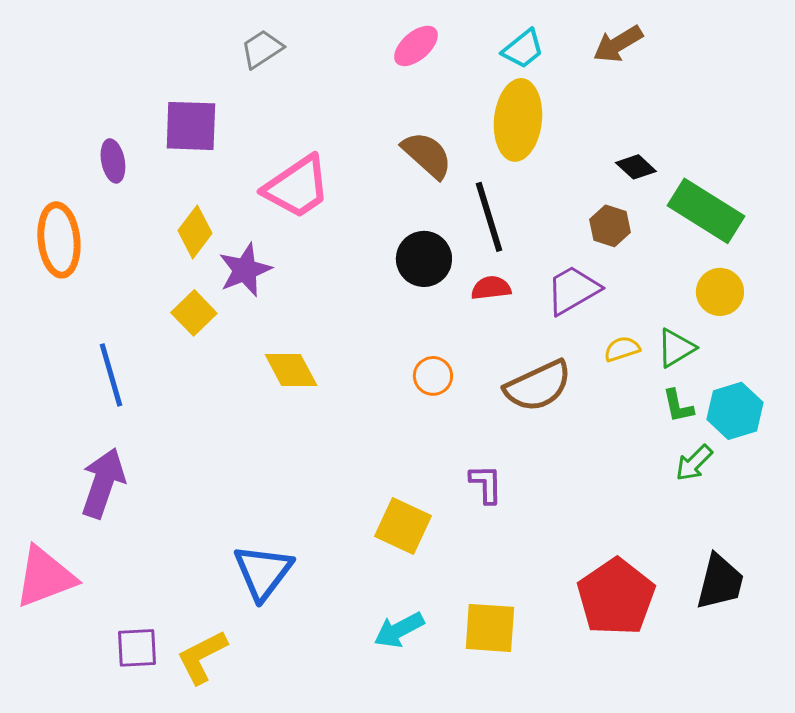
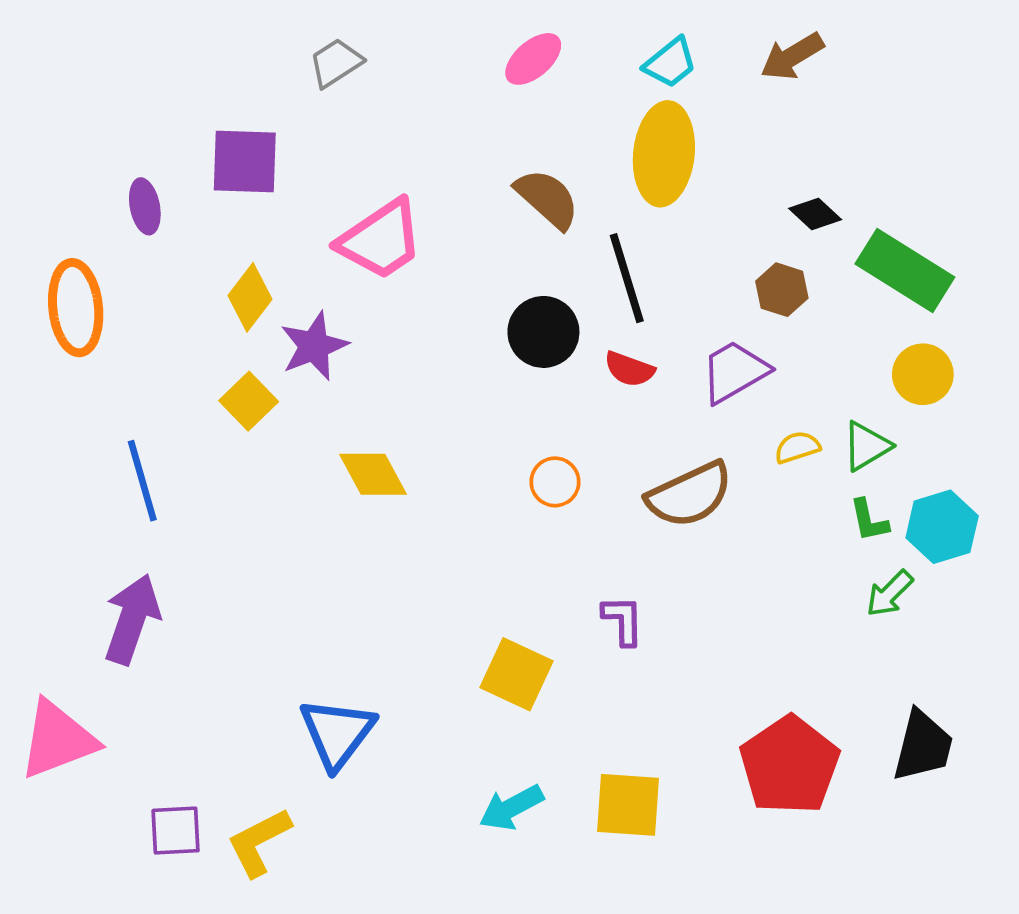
red semicircle: (491, 288) -> (629, 369), turned -153

